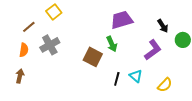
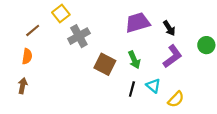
black arrow: (163, 26) -> (169, 28), moved
green arrow: (112, 44) -> (134, 60), moved
gray cross: (50, 45) -> (79, 36), moved
yellow semicircle: (165, 85) -> (176, 99), moved

